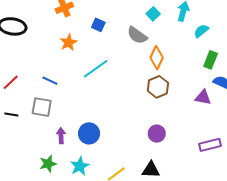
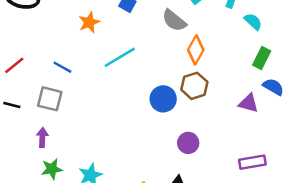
cyan semicircle: (201, 31) -> (253, 22), turned 77
blue circle: (89, 133) -> (163, 99), moved
purple arrow: (61, 136) -> (42, 138), moved

